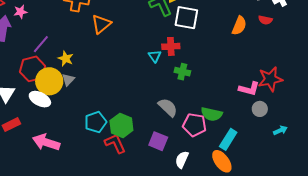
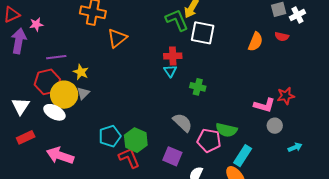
purple line: (41, 44) -> (56, 57), turned 42
red cross: (171, 46) -> (173, 56), moved
red star: (270, 79) -> (286, 96), size x0.7

